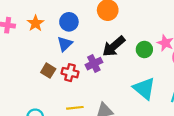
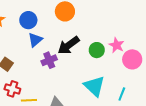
blue triangle: (65, 44) -> (35, 40), moved
red cross: (70, 73) -> (12, 89), moved

